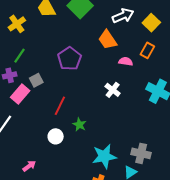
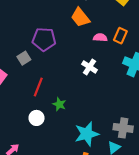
orange rectangle: (147, 50) -> (120, 36), moved
purple pentagon: (70, 59) -> (44, 39), turned -30
gray square: (36, 80) -> (24, 58), moved

